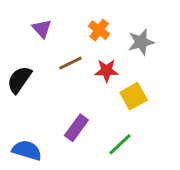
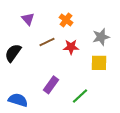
gray star: (141, 42) -> (101, 37), moved
yellow square: (134, 96) -> (99, 63), moved, turned 30

